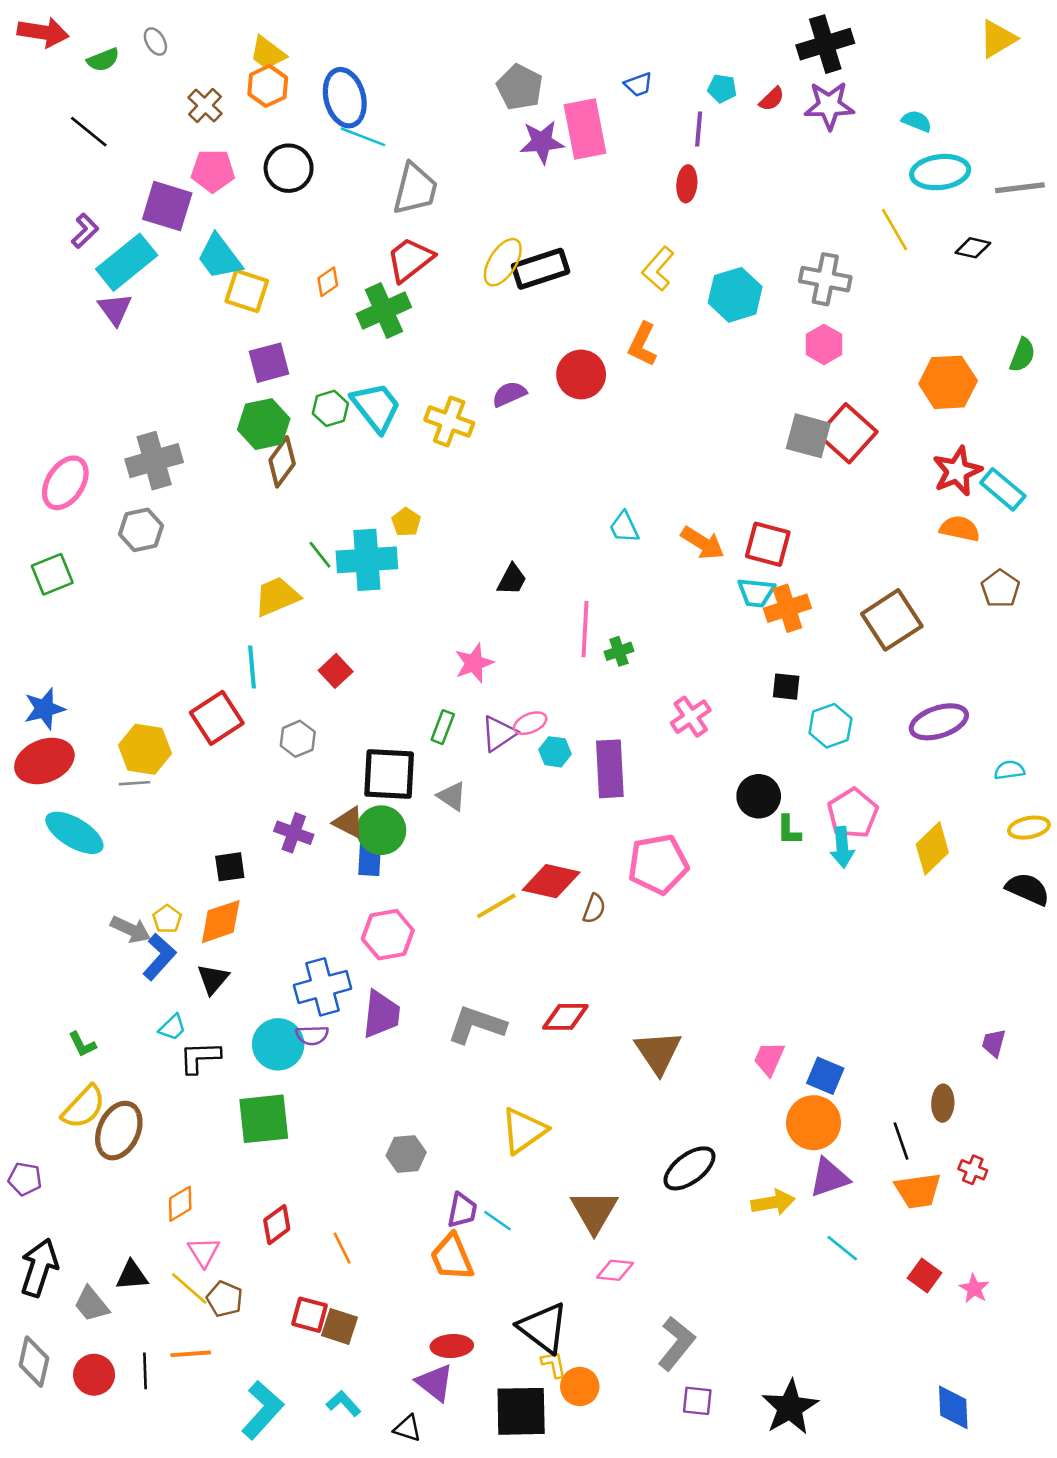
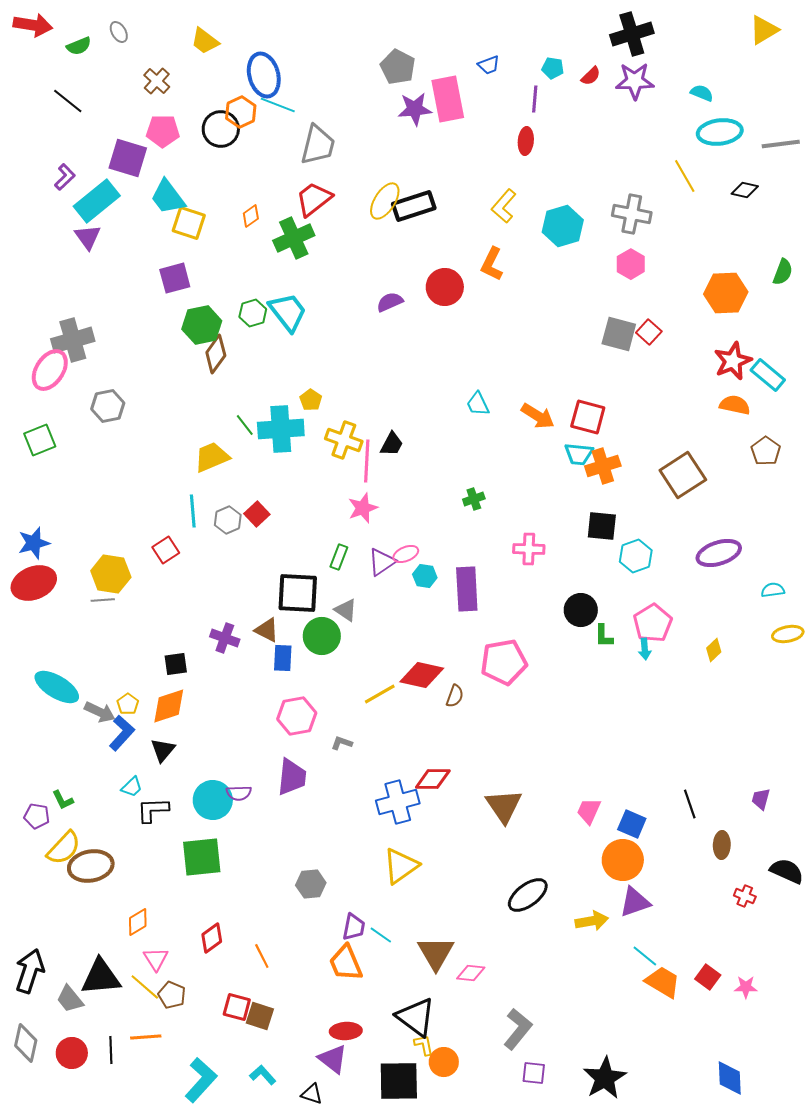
orange hexagon: (268, 86) -> (241, 112), moved
purple square: (269, 363) -> (175, 278), moved
yellow cross: (449, 421) -> (344, 440), moved
red square: (847, 433) -> (649, 332), size x0.6
gray cross: (154, 461) -> (73, 340), moved
pink line: (585, 629) -> (367, 461), moved
black square: (786, 687) -> (602, 526), size x1.4
pink cross: (691, 717) -> (529, 549), turned 36
red square: (217, 718) -> (166, 550), size x0.7
gray hexagon: (298, 739) -> (228, 520), moved
green circle: (381, 830) -> (322, 636), moved
cyan ellipse: (74, 833) -> (57, 687), moved
cyan arrow: (842, 847) -> (645, 649), size x0.7
yellow diamond: (932, 848) -> (714, 650), size x0.6
black semicircle: (1028, 889) -> (787, 871), moved
blue cross: (323, 987) -> (398, 802), moved
gray L-shape: (477, 1025) -> (342, 743), moved, size x0.5
brown ellipse: (119, 1131) -> (91, 866), turned 54
black line: (901, 1141) -> (690, 804), moved
purple pentagon: (25, 1179) -> (37, 816), moved
orange trapezoid: (918, 1191) -> (663, 982), moved, turned -141
brown triangle: (594, 1211) -> (436, 953), moved
black triangle: (132, 1275) -> (101, 977), size x1.6
pink star: (974, 1289) -> (746, 987), turned -30

